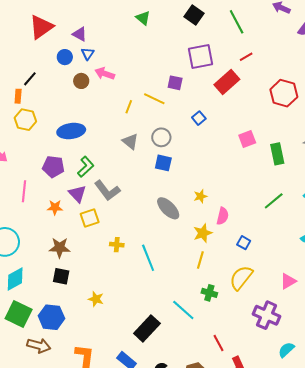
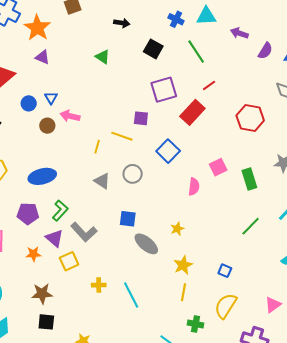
purple triangle: (80, 34) -> (43, 57), moved
blue square: (199, 118) -> (168, 151), size x1.6
blue square: (163, 163) -> (128, 219), moved
pink semicircle: (223, 216) -> (194, 187), moved

